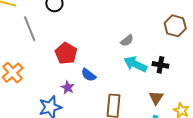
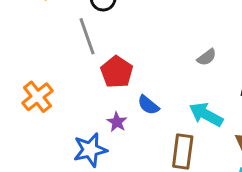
gray line: (30, 29) -> (87, 36), moved
cyan arrow: (135, 64) -> (206, 114), moved

